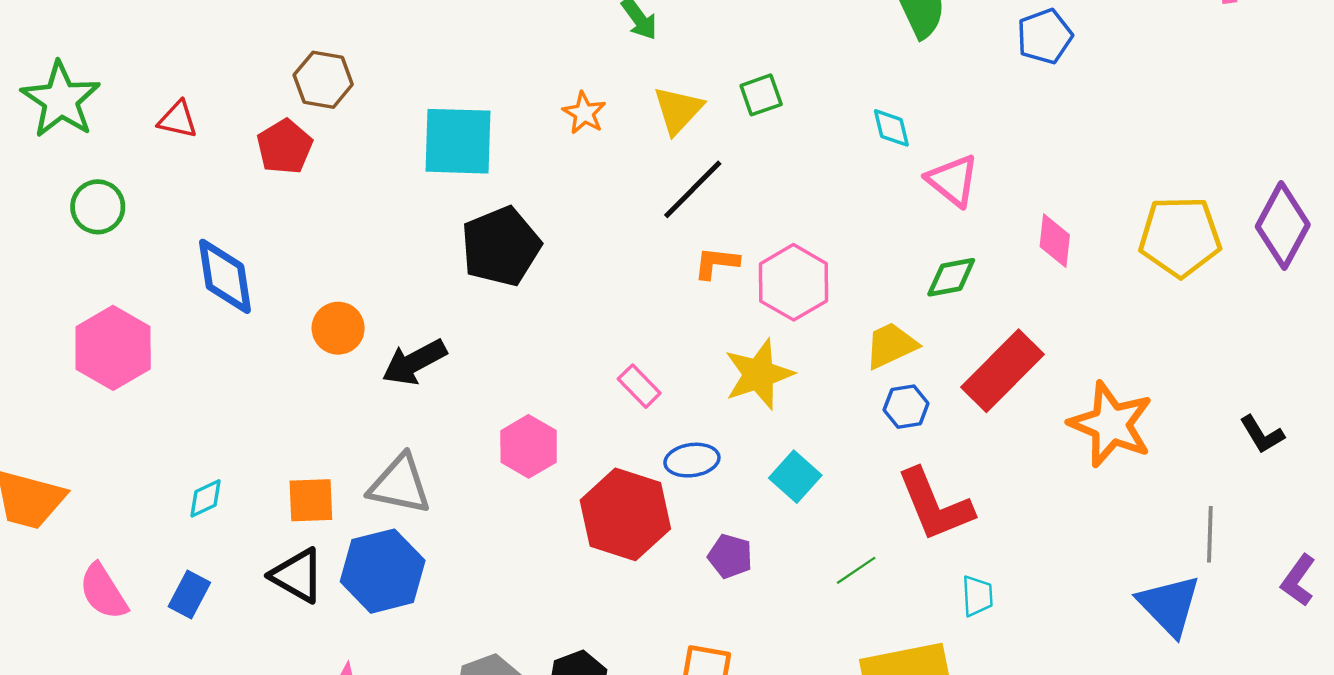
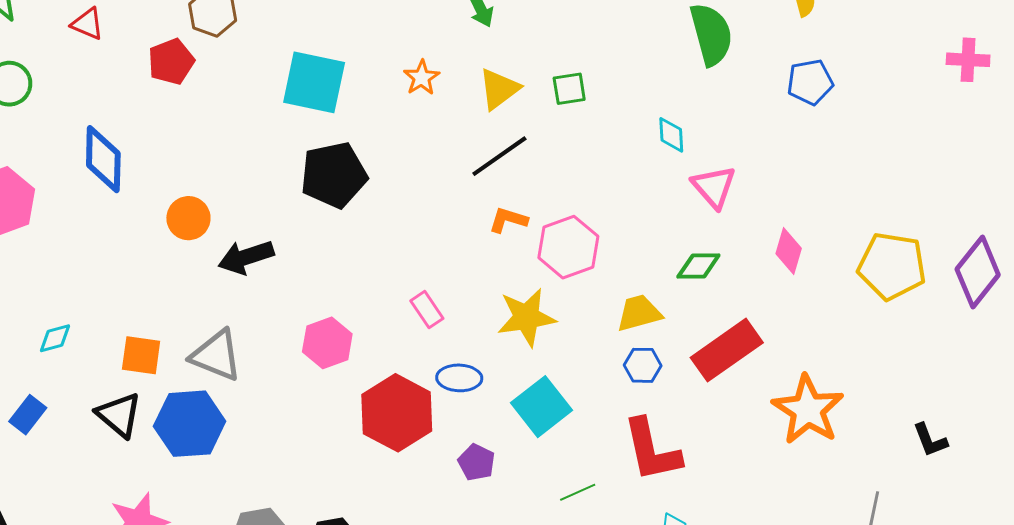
cyan square: (795, 477) -> (541, 407), size x1.4

